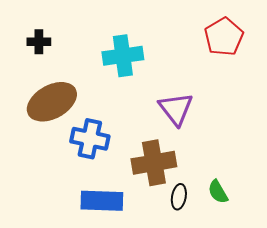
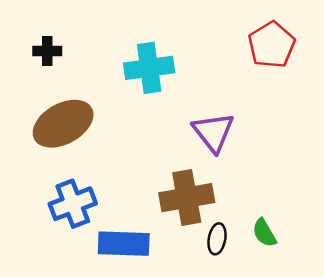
blue cross: (90, 139) -> (73, 204), moved, turned -33

